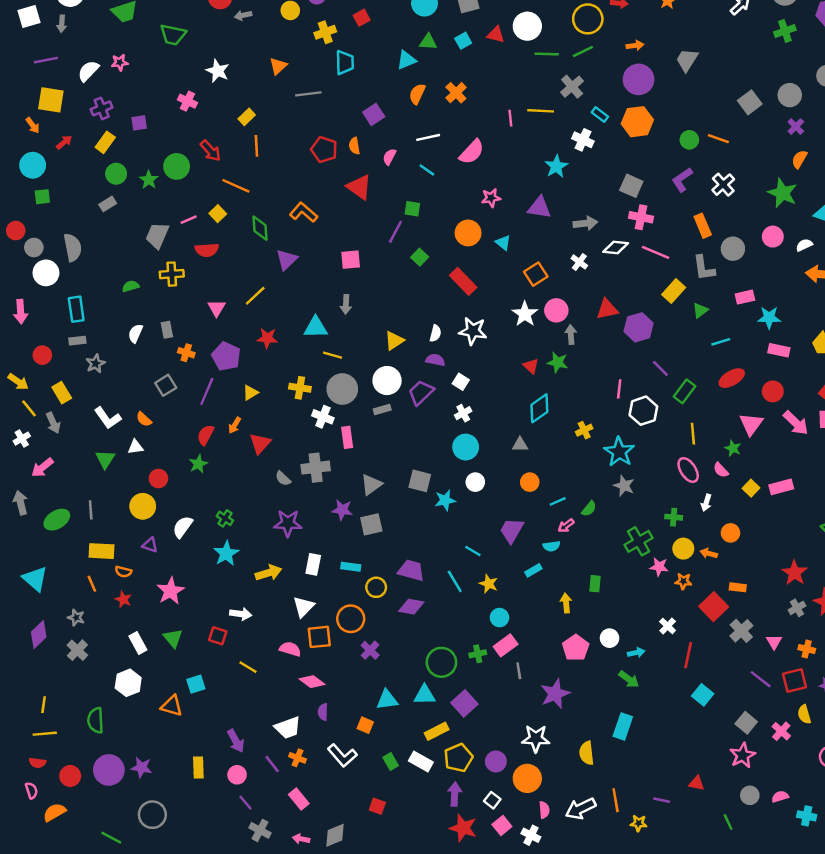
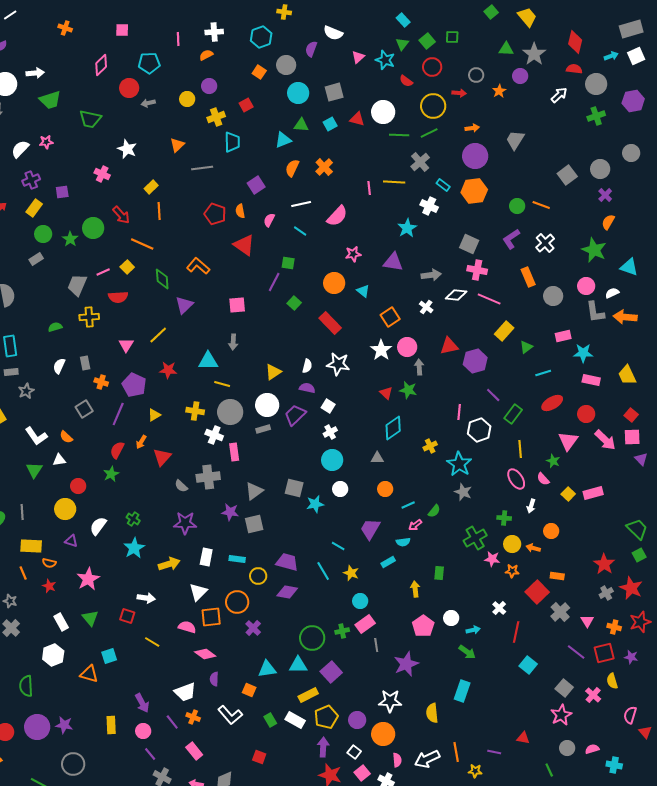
gray L-shape: (704, 268) -> (595, 312), moved

